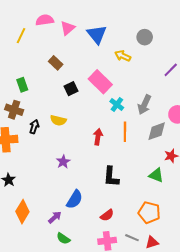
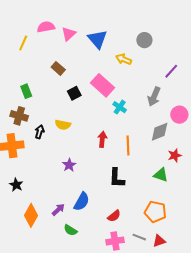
gray arrow: (144, 105) -> (154, 97), moved
orange line: (125, 132) -> (128, 145), moved
purple arrow: (55, 217) -> (58, 210), moved
green semicircle: (63, 238) -> (70, 230), moved

